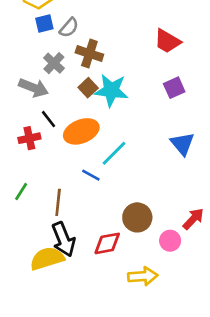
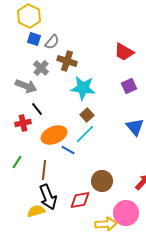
blue square: (44, 23) -> (34, 39), turned 32
brown square: (88, 88) -> (87, 115), moved
orange ellipse: (81, 131) -> (54, 135), moved
pink circle: (170, 241) -> (126, 213), moved, size x1.6
yellow semicircle: (47, 258) -> (36, 211), size x0.7

